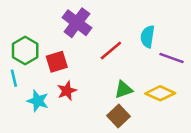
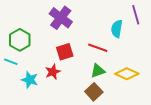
red line: (111, 50) -> (98, 48), moved, turned 60
purple line: (171, 58) -> (136, 15), moved, turned 54
red square: (57, 62) -> (65, 52), moved
cyan line: (14, 78) -> (11, 62), turned -56

